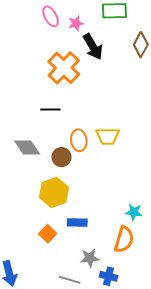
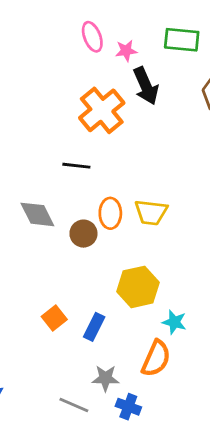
yellow hexagon: (54, 192) -> (138, 287), moved
blue rectangle: (77, 222) -> (94, 327), turned -72
orange square: (48, 234) -> (54, 318), moved

